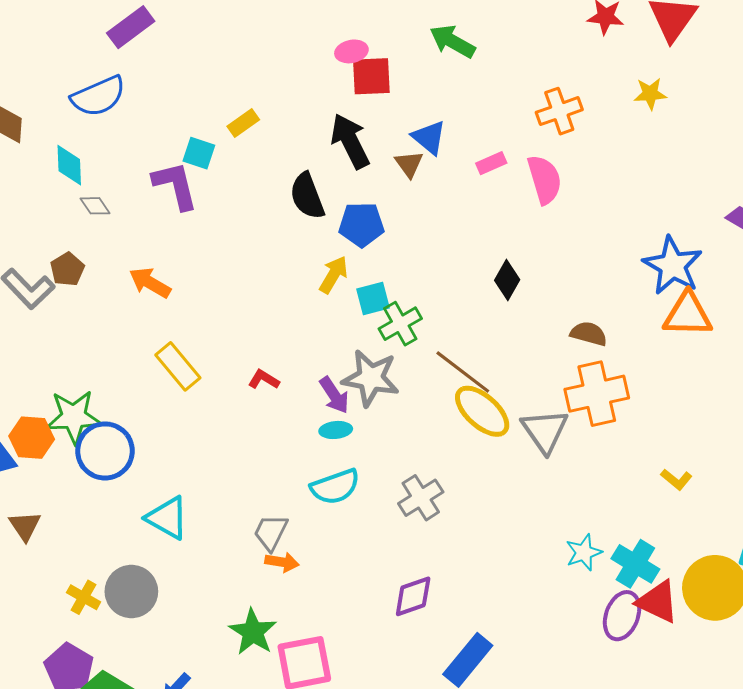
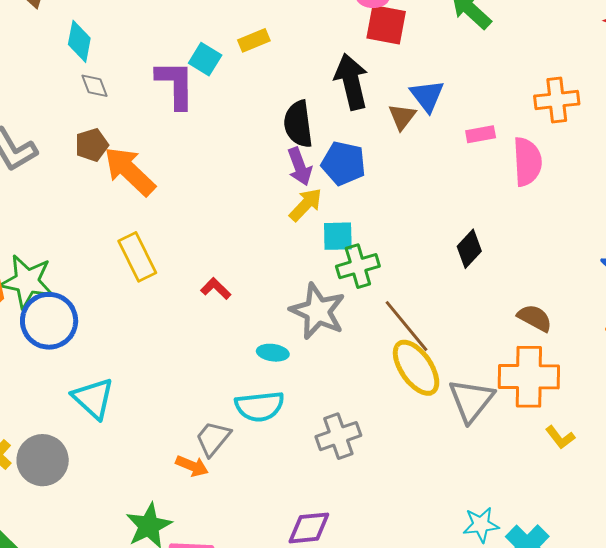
brown pentagon: (67, 269) -> (92, 145), moved
orange arrow: (150, 283) -> (130, 171), size x1.4
purple arrow: (334, 395) -> (300, 167), moved
yellow L-shape: (676, 479) -> (560, 437), moved
gray trapezoid: (271, 532) -> (213, 438), moved

